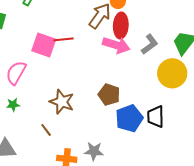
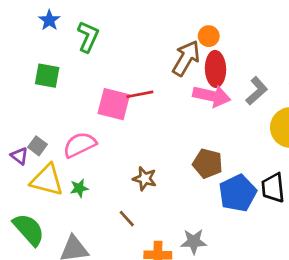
pink semicircle: (16, 73) -> (80, 145), turned 40
brown star: (62, 102) -> (145, 179), size x0.7

